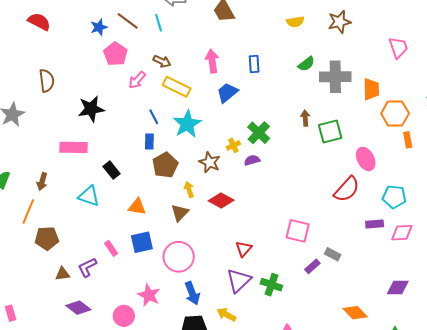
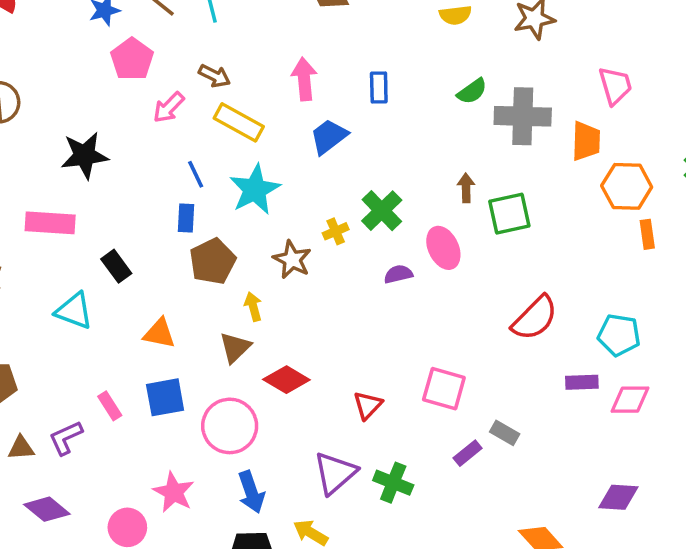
pink trapezoid: (398, 48) -> (615, 86), moved
pink ellipse: (366, 159) -> (443, 248), moved
purple semicircle: (252, 160) -> (398, 274), moved
red diamond: (221, 201) -> (286, 380), moved
red triangle: (244, 249) -> (368, 405), moved

